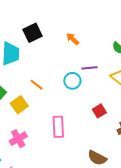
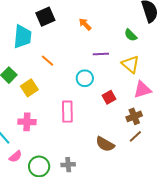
cyan circle: (72, 81) -> (85, 78), moved
orange line: (36, 85) -> (47, 61), moved
pink cross: (18, 139) -> (27, 122), turned 30

